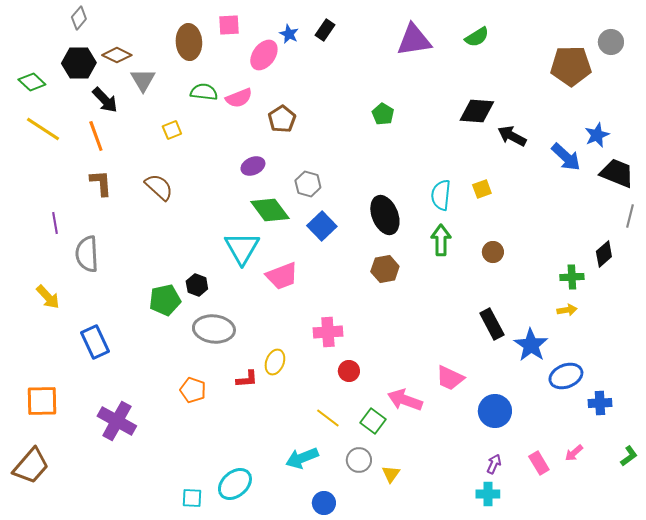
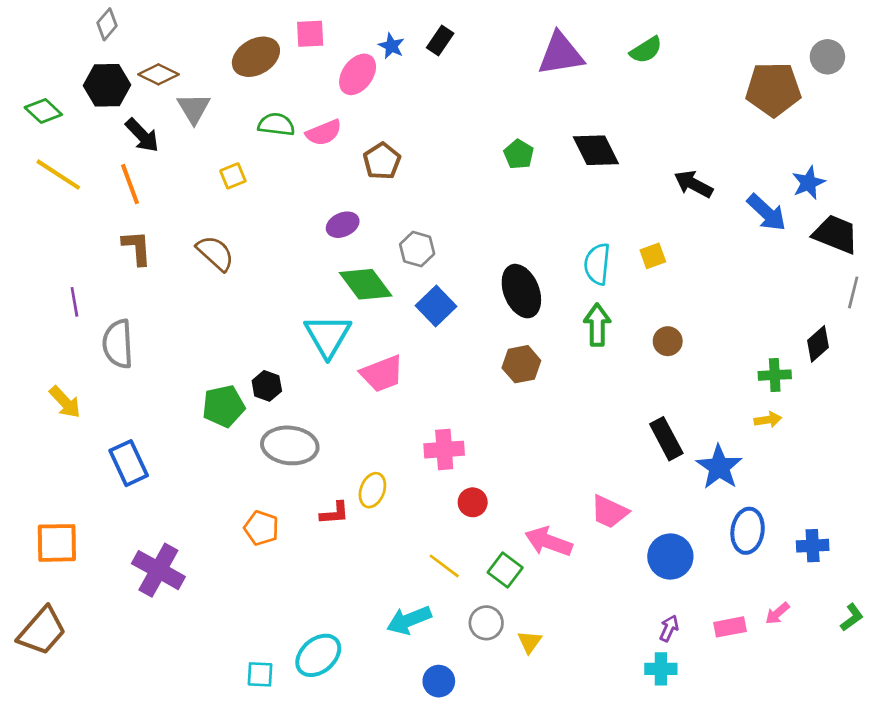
brown ellipse: (189, 42) -> (256, 57), turned 64
black diamond: (477, 111) -> (596, 150), moved, turned 60
blue ellipse: (566, 376) -> (748, 531), moved, turned -60
pink rectangle: (539, 463) -> (730, 627), turned -70

